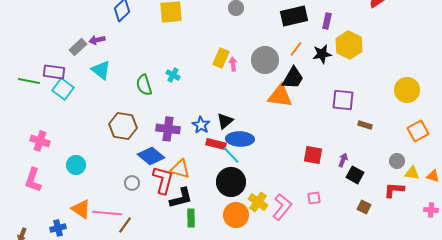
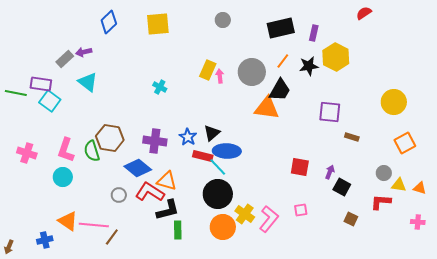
green semicircle: (144, 85) -> (92, 151), moved
pink L-shape: (33, 180) -> (66, 150), moved
red L-shape: (163, 180) -> (150, 192), turned -72

